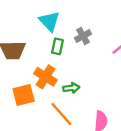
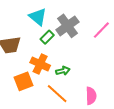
gray cross: (83, 36) -> (67, 26), size x1.6
green rectangle: (57, 46) -> (47, 37), turned 40

